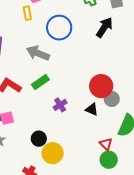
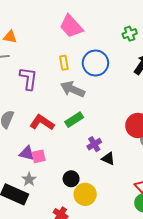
yellow rectangle: (27, 13) -> (64, 63), moved
black triangle: (92, 109) -> (108, 159), moved

